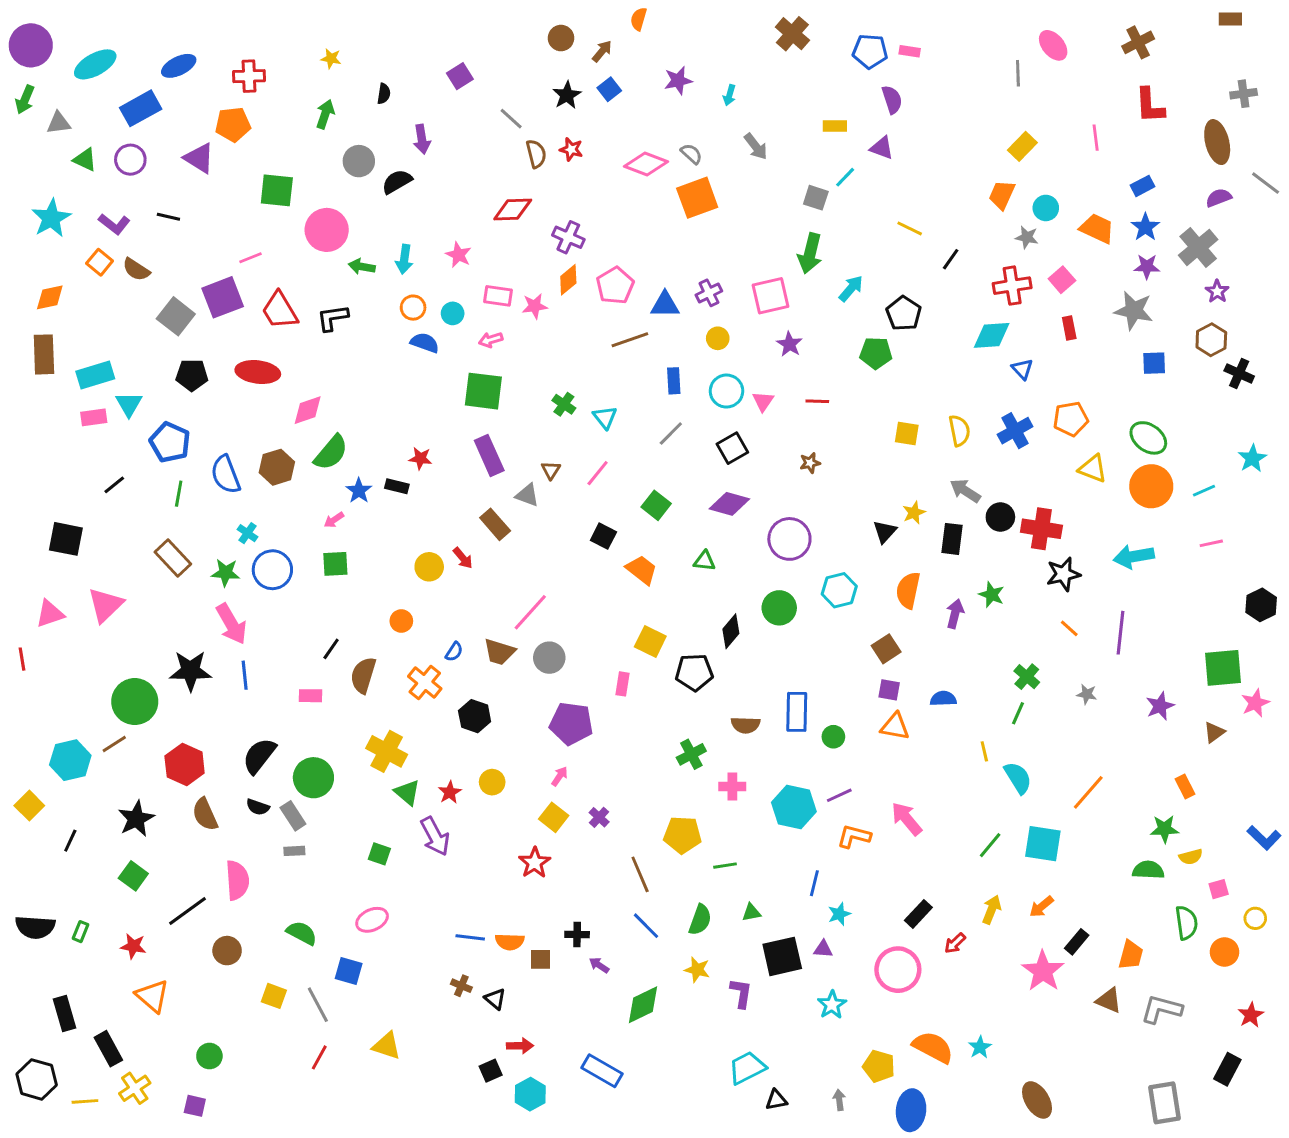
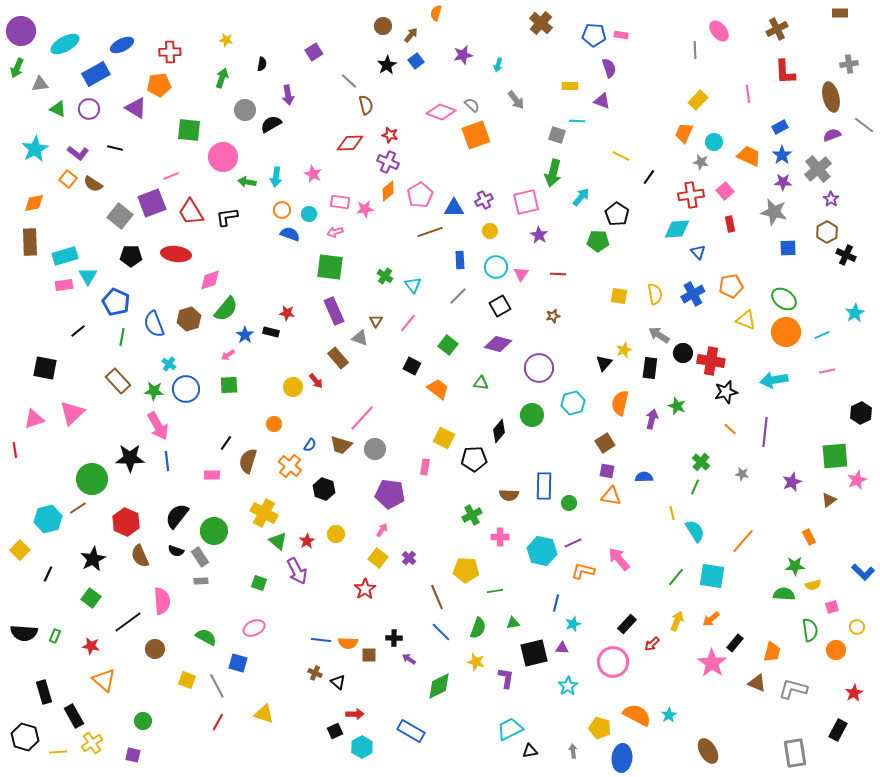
red star: (571, 149) -> (390, 135), moved
cyan line: (845, 177) -> (577, 121), turned 49

